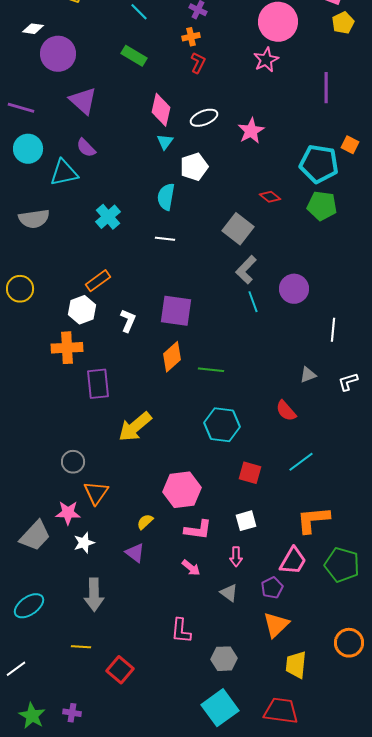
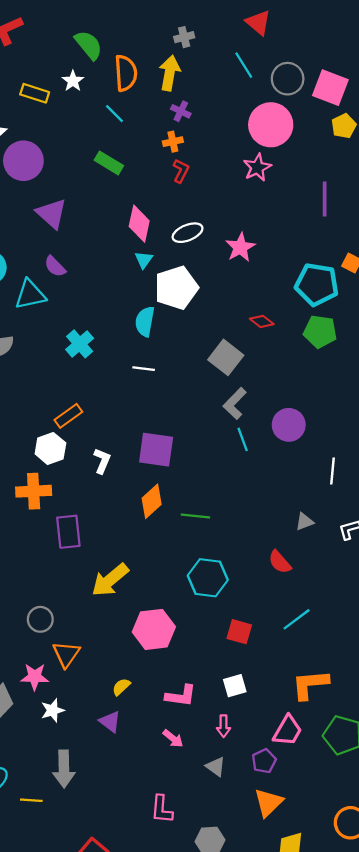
white pentagon: (194, 167) -> (176, 288), size x1.4
pink hexagon: (182, 490) -> (154, 629), moved
yellow line: (81, 647) -> (31, 800), moved

